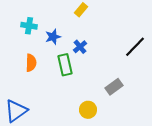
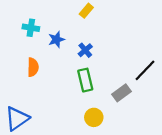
black line: (135, 47) -> (145, 70), moved
green rectangle: (65, 65) -> (85, 80), moved

